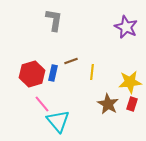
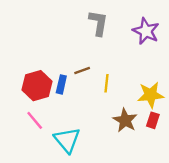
gray L-shape: (54, 20) -> (98, 23), moved
pink line: (42, 104) -> (35, 120), moved

